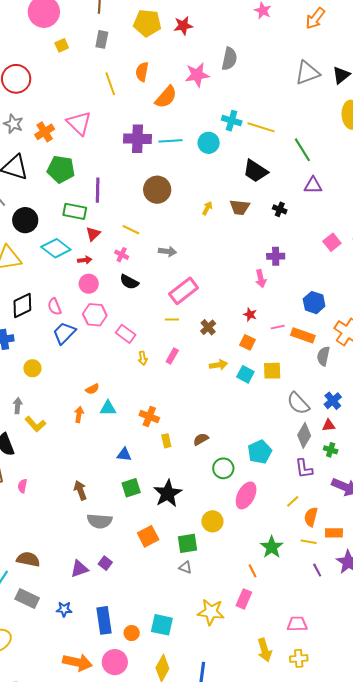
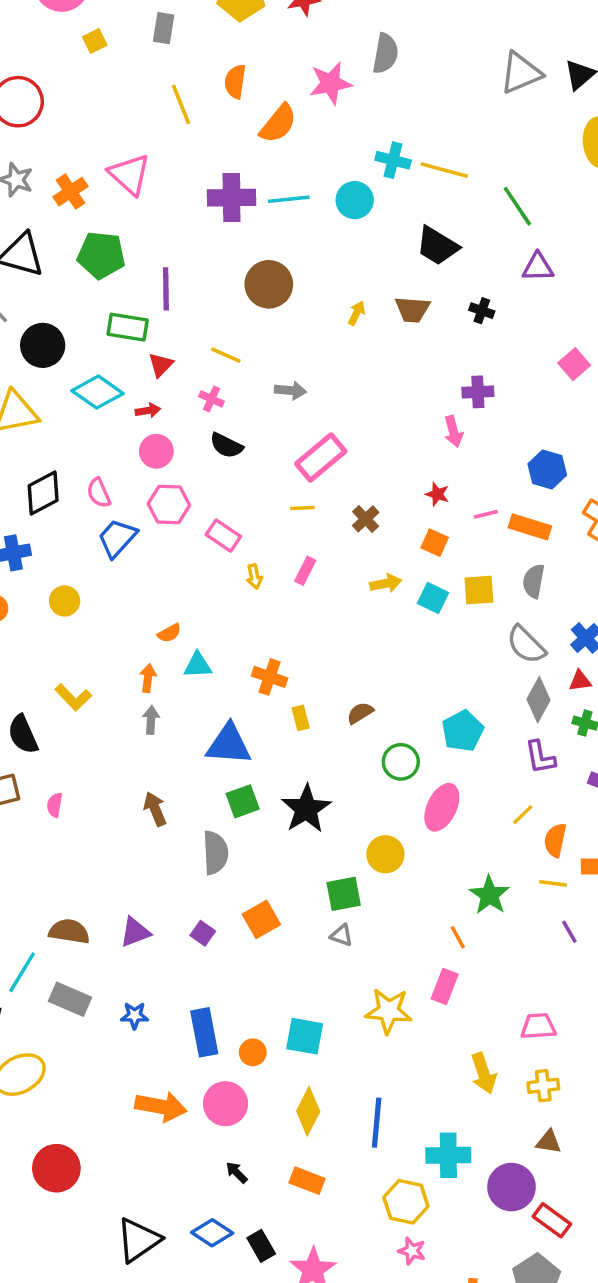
gray semicircle: (323, 356) -> (534, 581), moved
gray arrow: (18, 406) -> (151, 720), moved
blue triangle: (124, 455) -> (229, 744), size x1.8
gray semicircle: (100, 521) -> (215, 853), moved, turned -95
orange square: (148, 536) -> (261, 919), moved
purple triangle: (79, 569) -> (135, 932), moved

